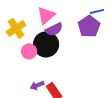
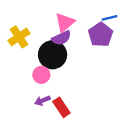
pink triangle: (46, 15) -> (65, 22), moved
pink circle: (29, 51) -> (41, 75), moved

